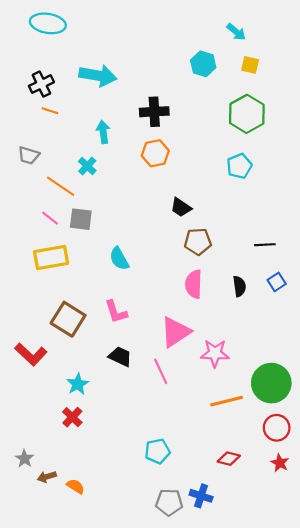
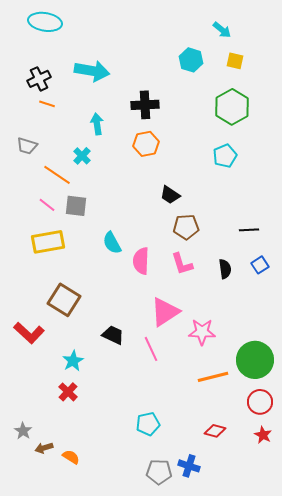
pink semicircle: (194, 284) -> (141, 261), moved
pink L-shape: (116, 312) -> (182, 264), moved

